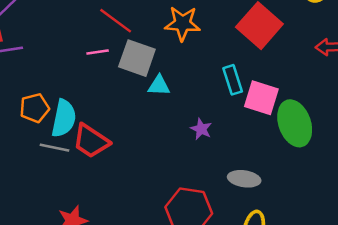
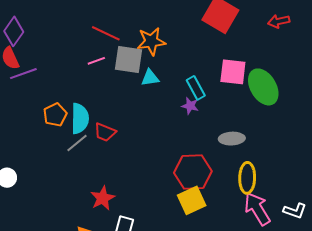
orange star: (183, 23) -> (151, 41), moved
cyan rectangle: (233, 80) -> (196, 88), moved
red trapezoid: (91, 141) -> (105, 132), size x0.7
gray line: (55, 148) -> (77, 143), turned -40

